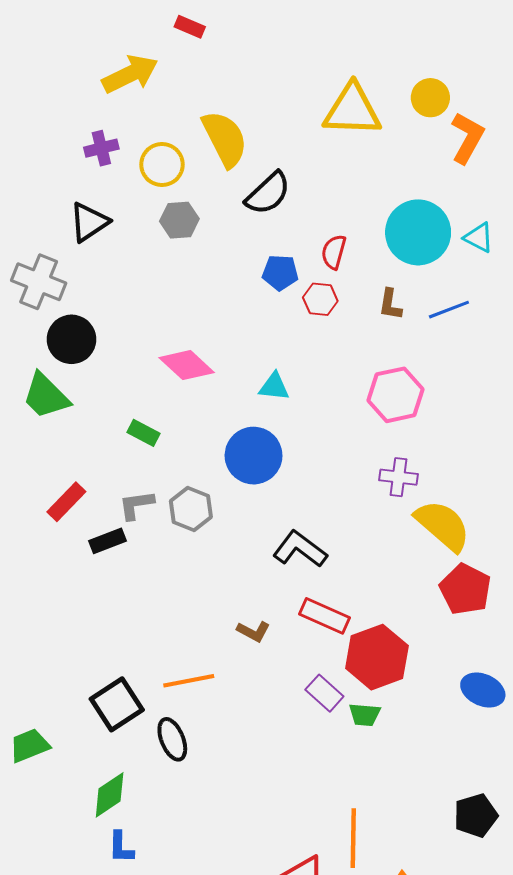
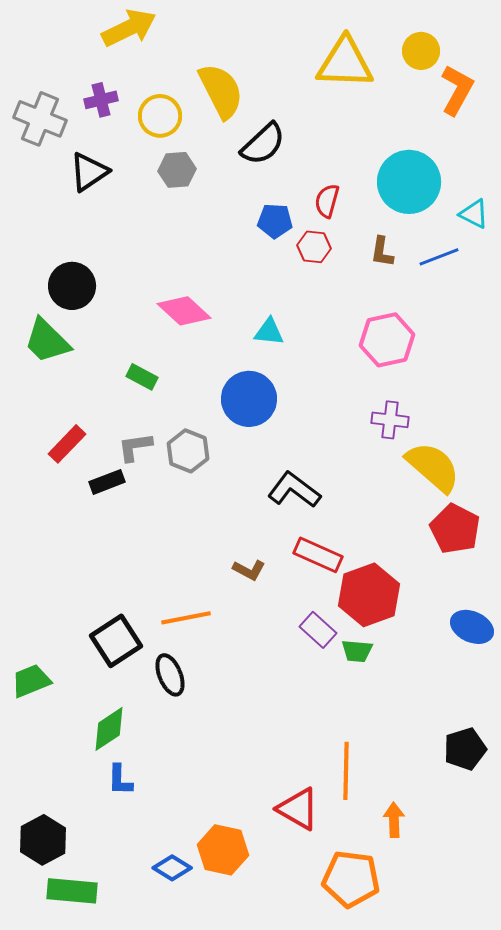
cyan triangle: (479, 238) -> (474, 214), moved
gray cross: (39, 282) -> (40, 119), moved

